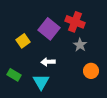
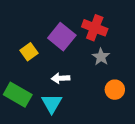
green rectangle: (14, 75) -> (18, 95), size x1.5

